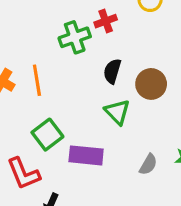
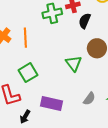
black semicircle: (112, 71) -> (85, 21), moved
purple rectangle: (86, 155) -> (51, 103), moved

